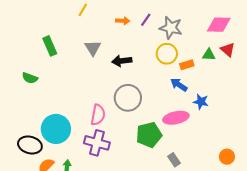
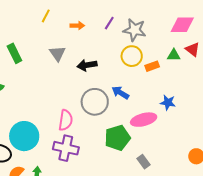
orange arrow: (123, 21) -> (77, 26), moved
blue arrow: (179, 85) -> (120, 93), moved

